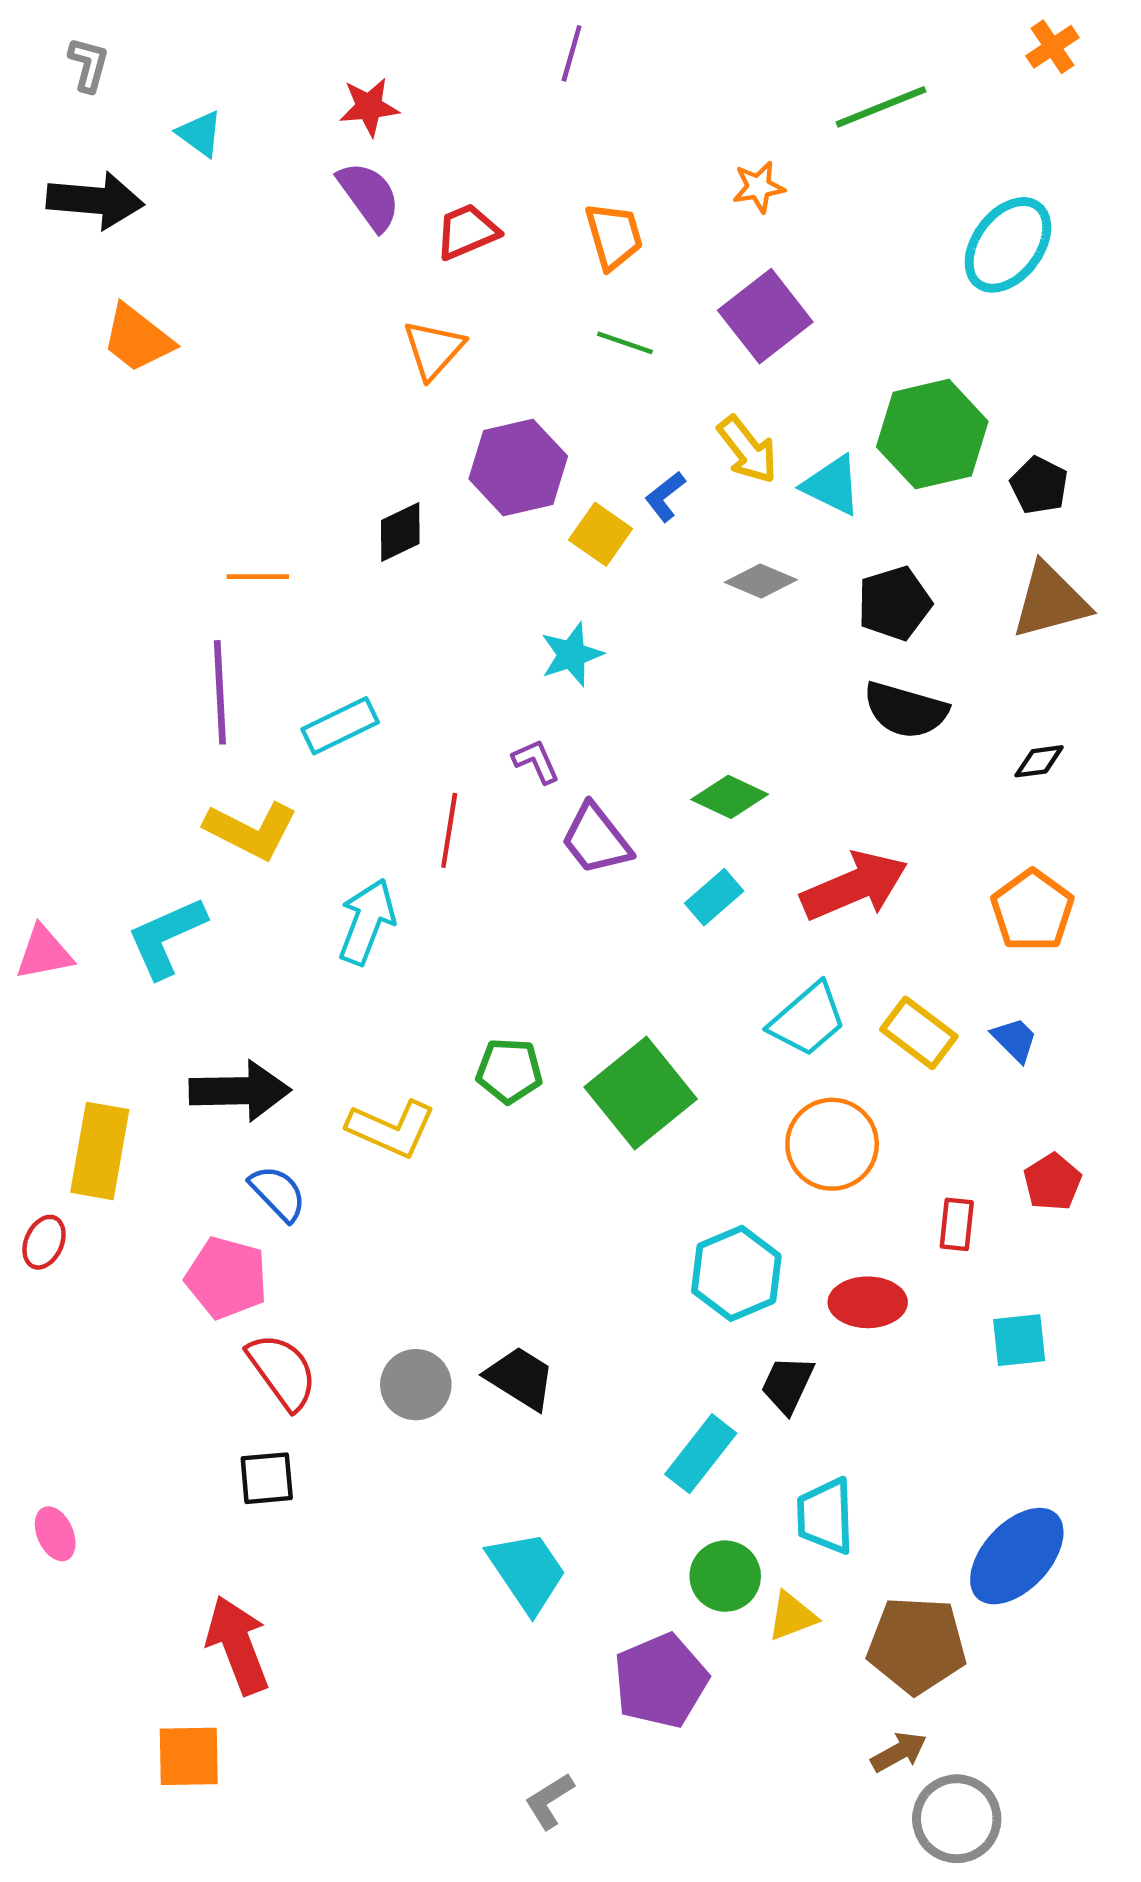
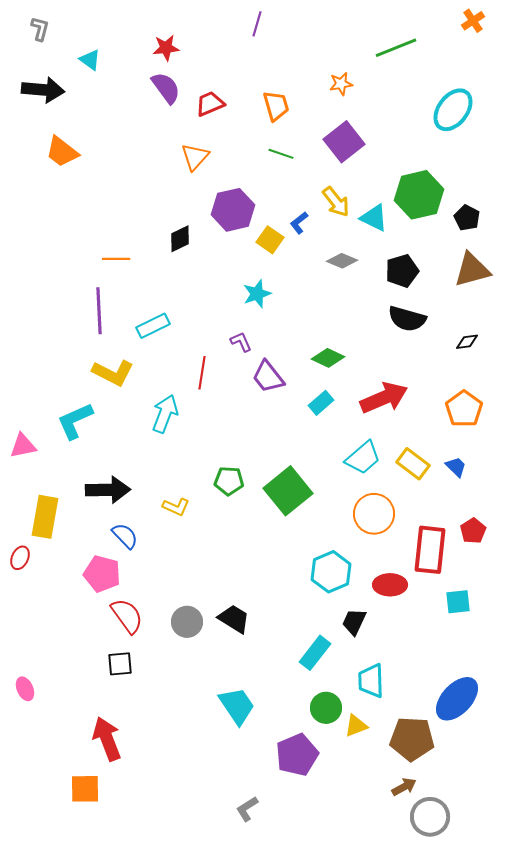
pink triangle: (44, 953) -> (23, 446), moved
yellow L-shape: (391, 1129) -> (176, 507), size x0.7
red rectangle: (957, 1224) -> (430, 550), size x2.0

